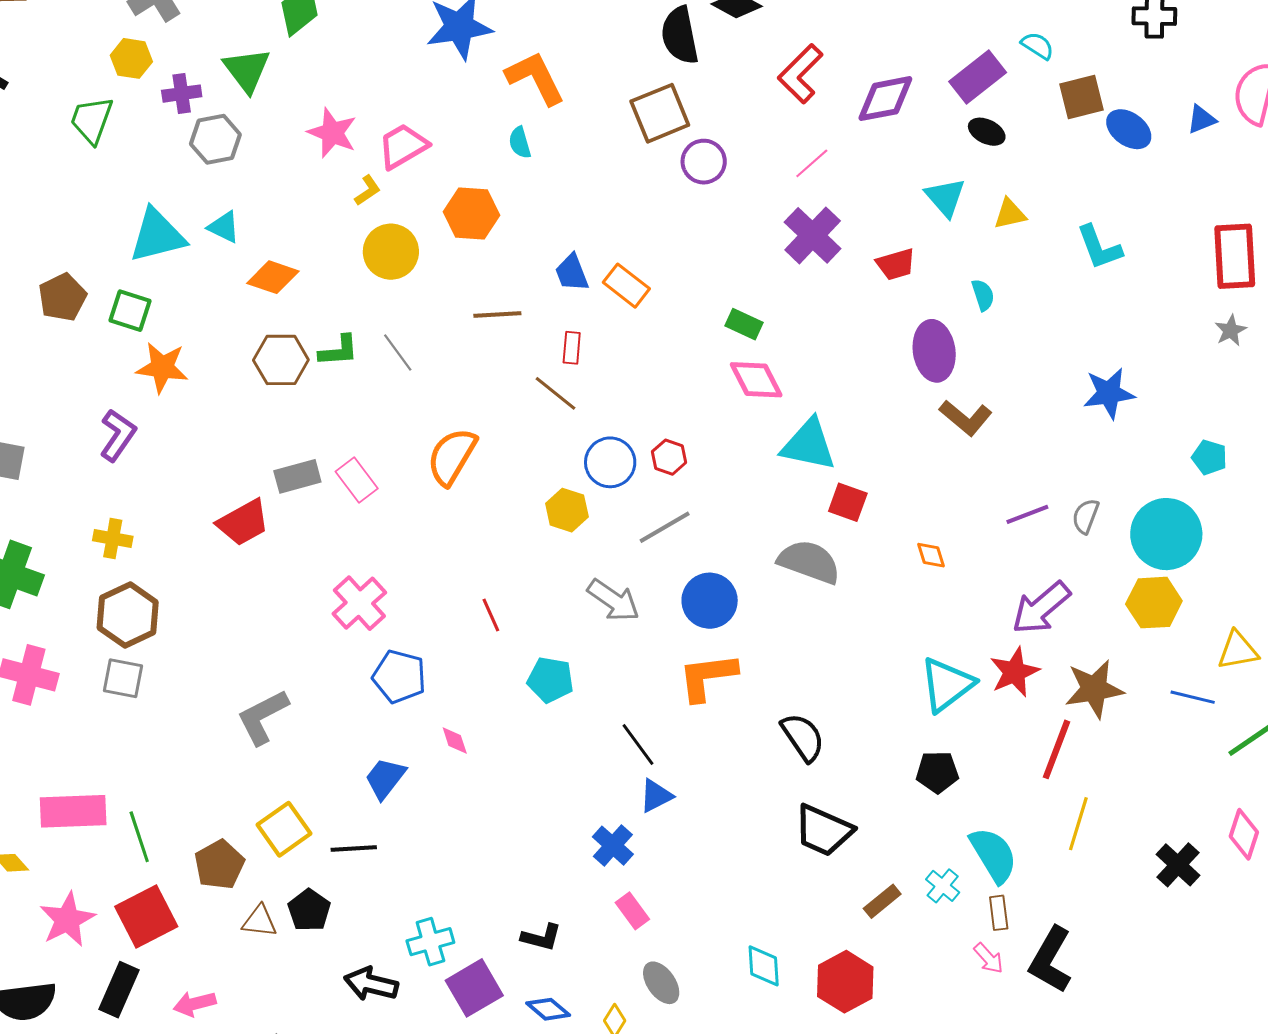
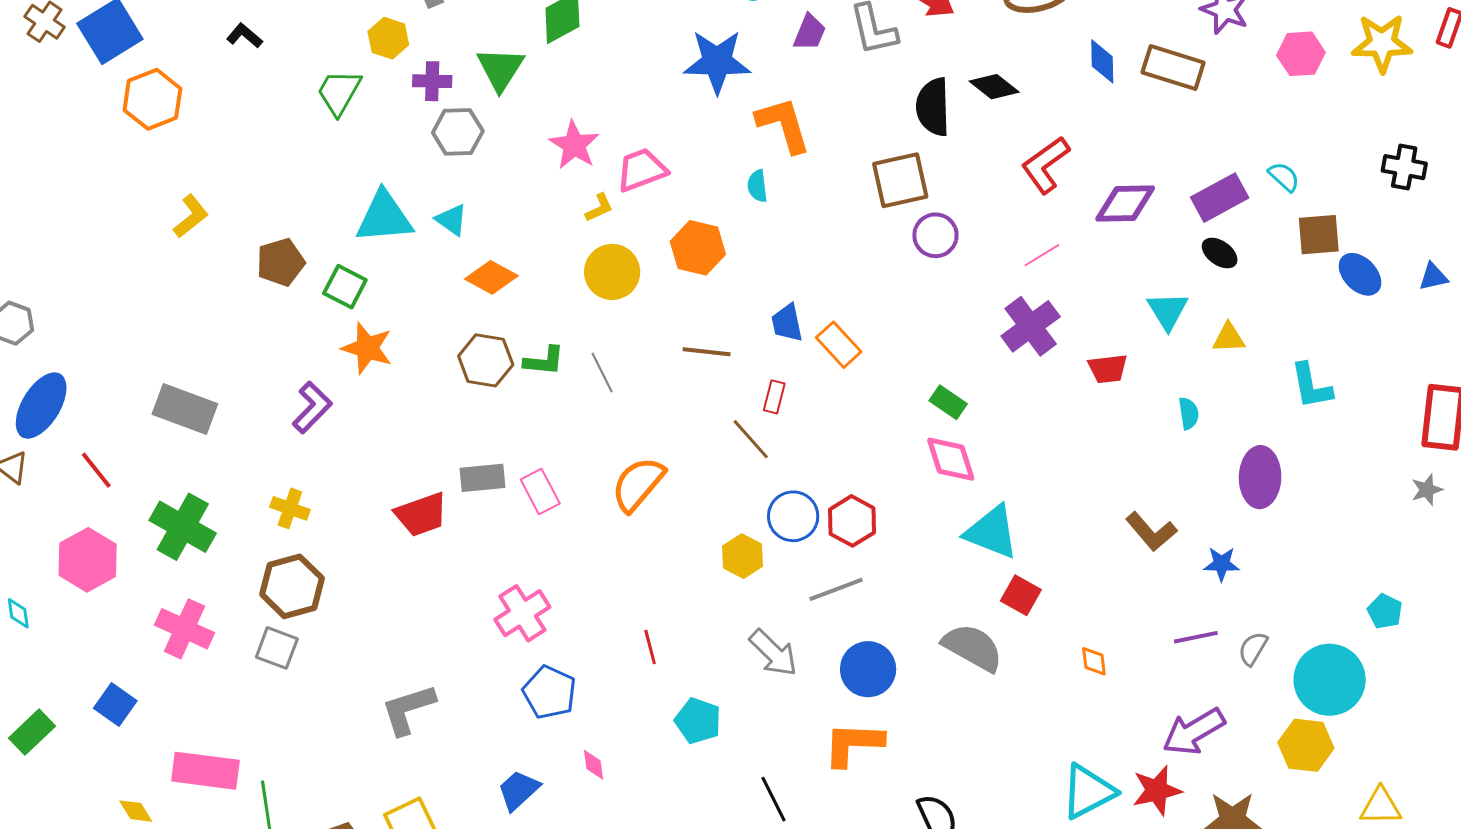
purple ellipse: (934, 351) -> (1260, 477), moved
blue star: (1109, 393) -> (1222, 564), moved, size x0.7
red hexagon: (669, 457) -> (852, 521), size x1.4

